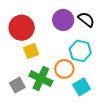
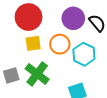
orange circle: (64, 69) -> (60, 44), moved

